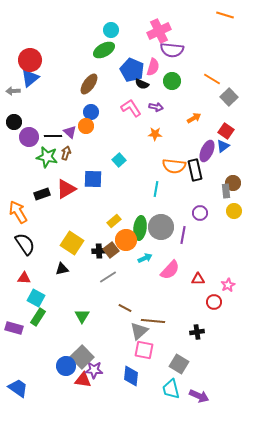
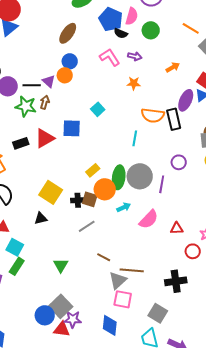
brown square: (111, 250) -> (90, 199), turned -35
black cross: (197, 332) -> (176, 281), size x1.5

